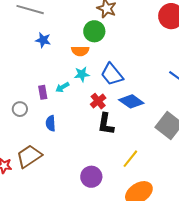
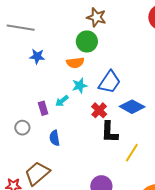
blue trapezoid: (112, 74) -> (110, 82), turned -100
yellow line: (130, 159) -> (132, 153), moved

